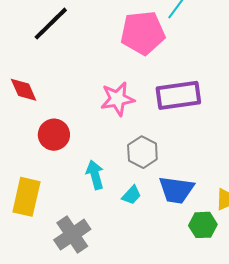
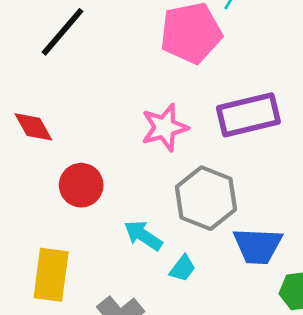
gray hexagon: (142, 152) -> (206, 198), size x1.4
cyan arrow: (95, 175) -> (143, 235), turned -36
cyan trapezoid: (132, 195) -> (182, 268), moved

